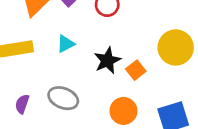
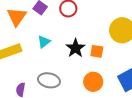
orange square: (136, 70) -> (97, 51), turned -32

